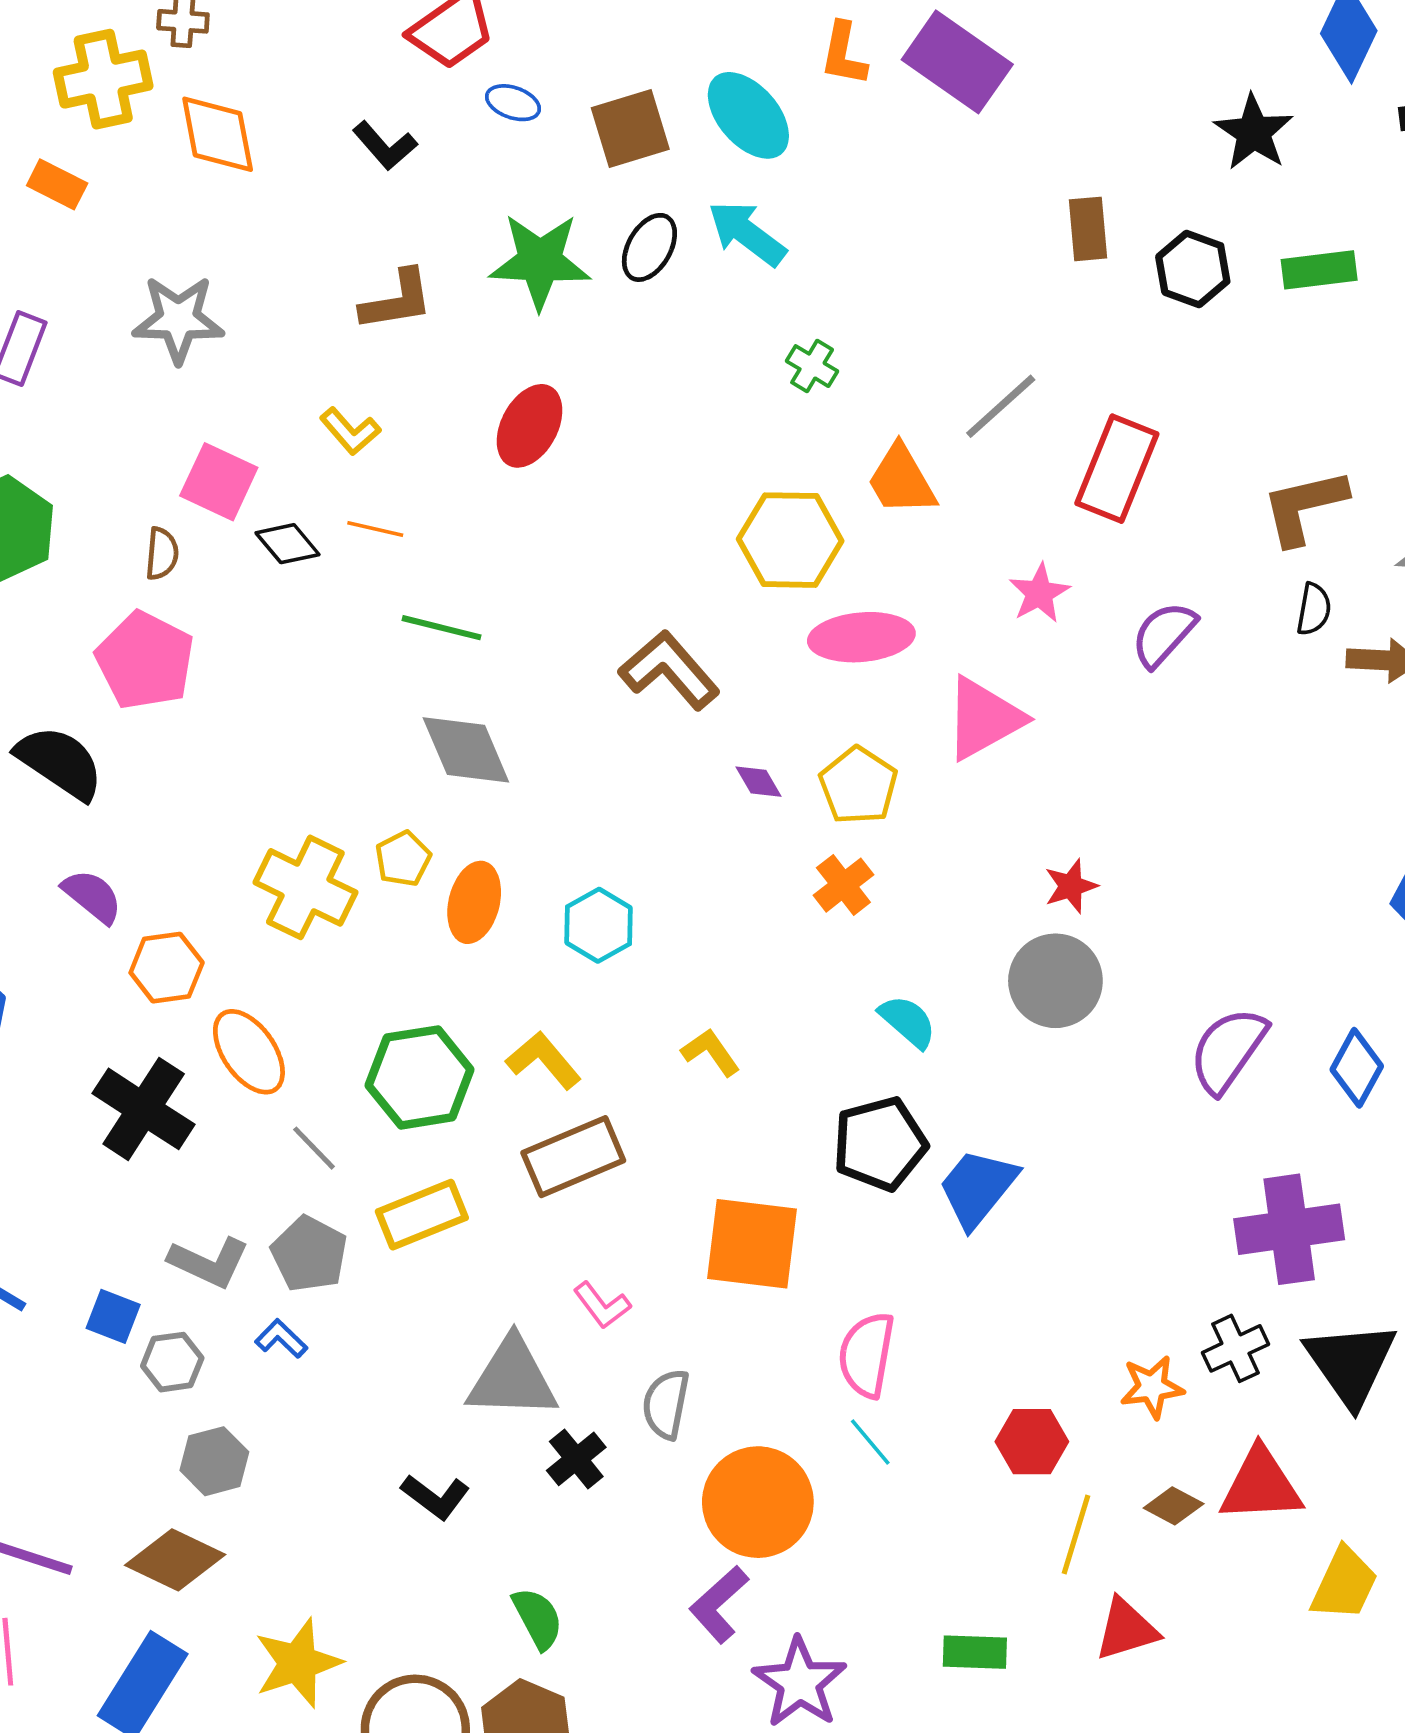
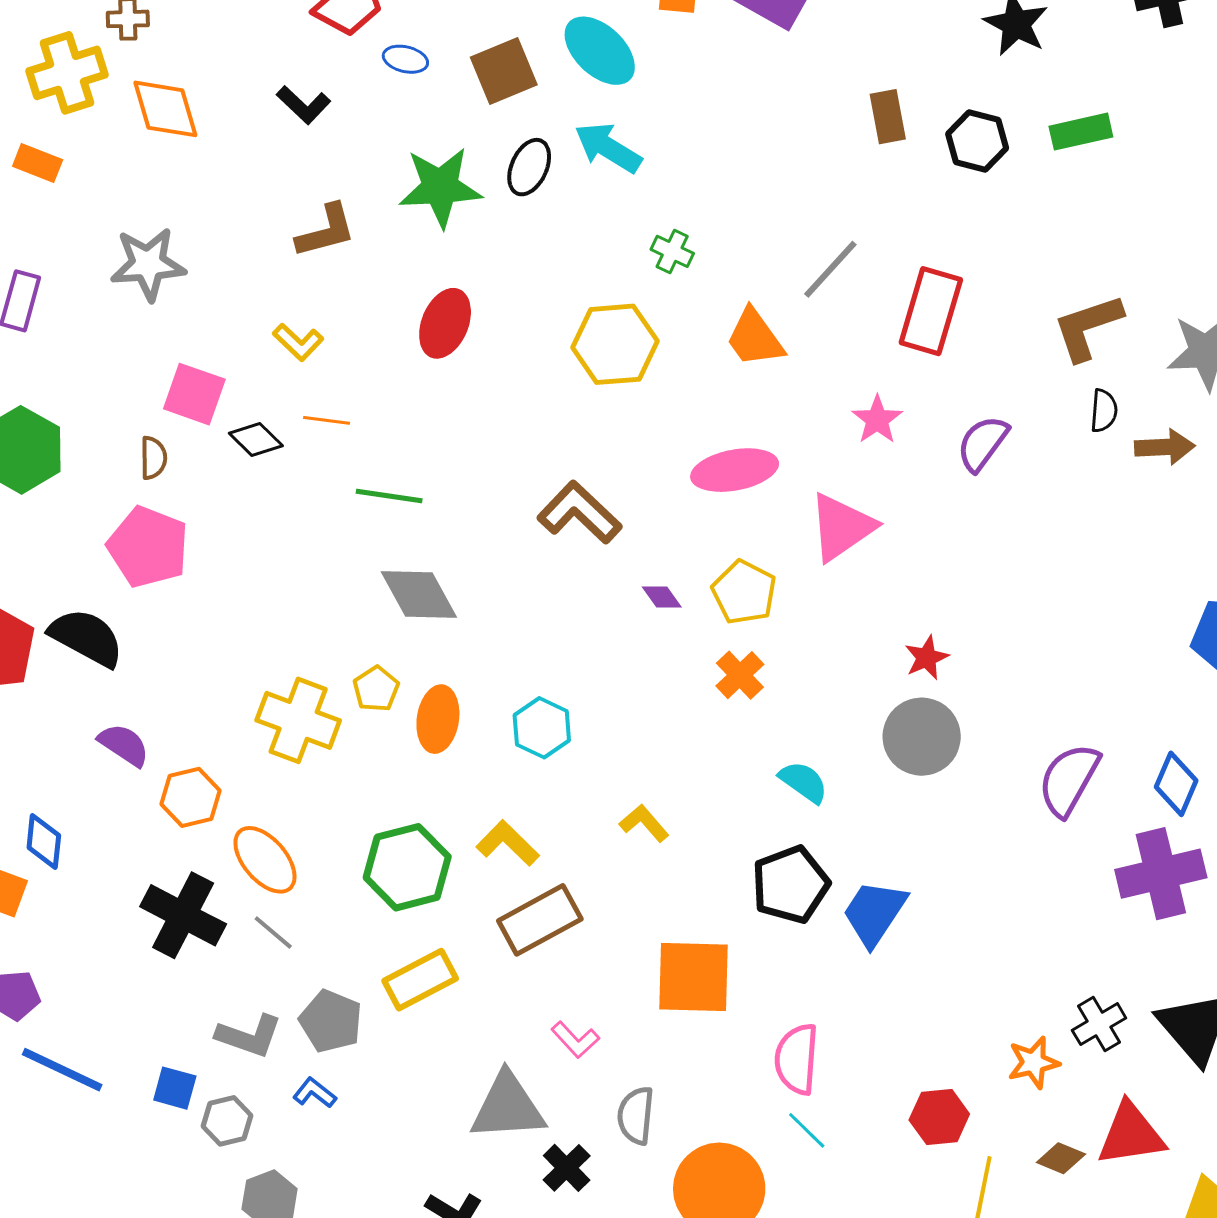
yellow hexagon: (790, 540) -> (615, 344), moved
gray line: (314, 1148) -> (273, 932), moved
purple cross: (1289, 1229) -> (1161, 874), moved

